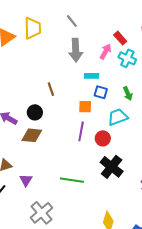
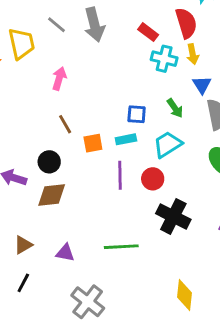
gray line: (72, 21) -> (56, 25), moved
gray arrow: (76, 50) -> (94, 25), moved
pink arrow: (106, 51) -> (59, 78), moved
cyan rectangle: (92, 76) -> (126, 139), moved
orange square: (85, 107) -> (93, 143), moved
purple triangle: (26, 180) -> (65, 253), moved, turned -40

